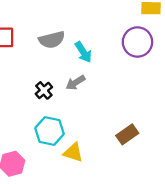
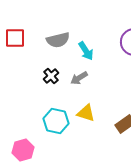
black cross: (44, 90) -> (51, 76), moved
yellow triangle: (73, 152) -> (86, 113), moved

